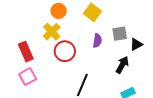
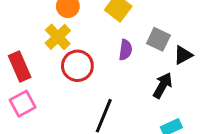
gray square: (120, 34) -> (158, 39), turned 35

